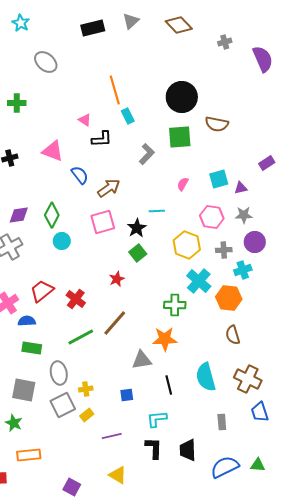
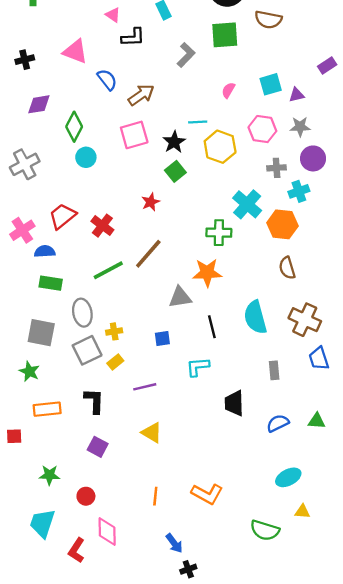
purple diamond: (19, 215) -> (39, 104), moved
yellow hexagon: (187, 245) -> (220, 147), moved
black L-shape: (154, 448) -> (94, 401), moved
blue semicircle: (225, 467) -> (278, 423), size x0.7

